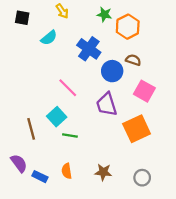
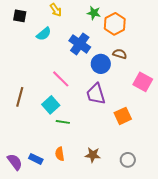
pink square: (144, 91) -> (143, 82), moved
brown line: (31, 129) -> (20, 97), moved, turned 30
orange square: (137, 129) -> (123, 116), size x0.7
purple semicircle: (19, 163) -> (15, 162), moved

